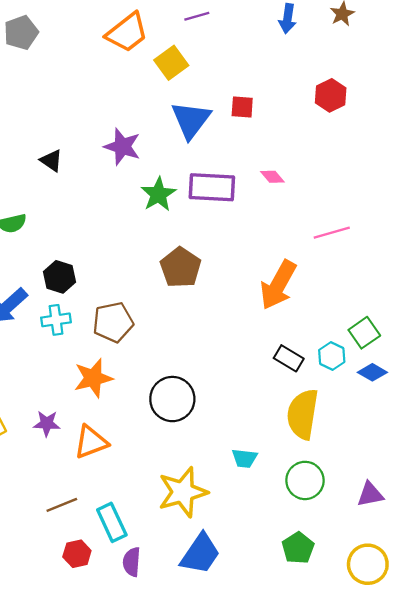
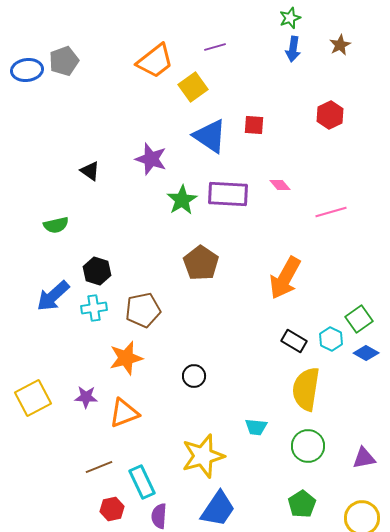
blue triangle: (191, 120) -> (210, 136), turned -33
pink line: (332, 233) -> (331, 212), moved
black circle: (172, 399) -> (194, 376), size x0.6

